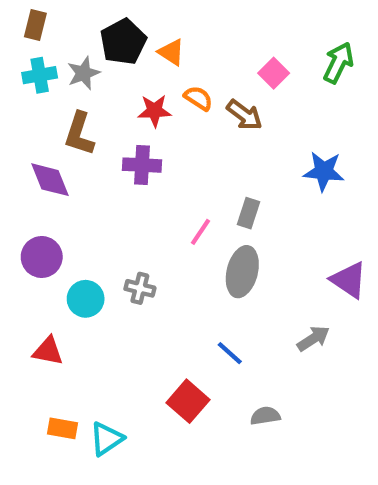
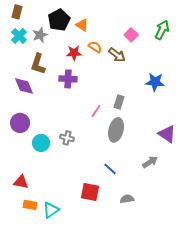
cyan cross: (40, 75) -> (19, 36), turned -35
red triangle: (48, 351) -> (21, 182), moved
red square: (188, 401) -> (90, 192), turned -30

